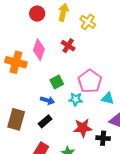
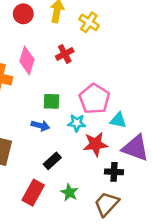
red cross: (68, 46) -> (65, 54), turned 32
green square: (57, 82) -> (52, 101), turned 32
black rectangle: (45, 121) -> (52, 161), moved
red star: (83, 128) -> (95, 144), moved

